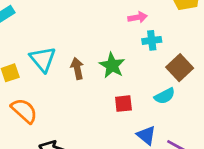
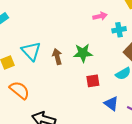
cyan cross: (152, 40) -> (119, 30), moved
green star: (112, 65) -> (83, 53), turned -30

